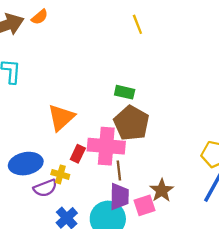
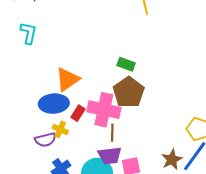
blue ellipse: (26, 164) -> (54, 104), moved
brown star: (162, 190) -> (172, 160), moved
purple trapezoid: (119, 197) -> (110, 156), turned 75

